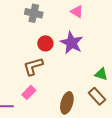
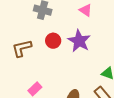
brown L-shape: (33, 66) -> (22, 48), moved

